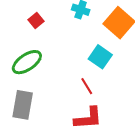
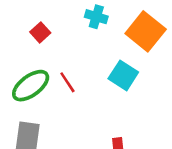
red line: (87, 86) -> (67, 82), moved

